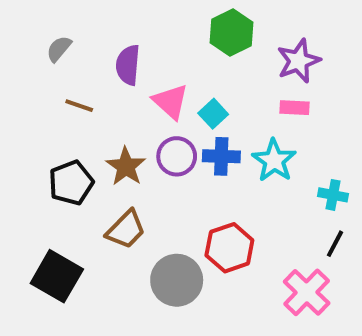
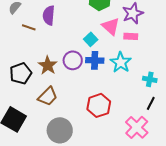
pink triangle: (171, 102) -> (111, 26), moved
brown line: (79, 106) -> (29, 27), moved
gray circle: (177, 280) -> (60, 130), moved

